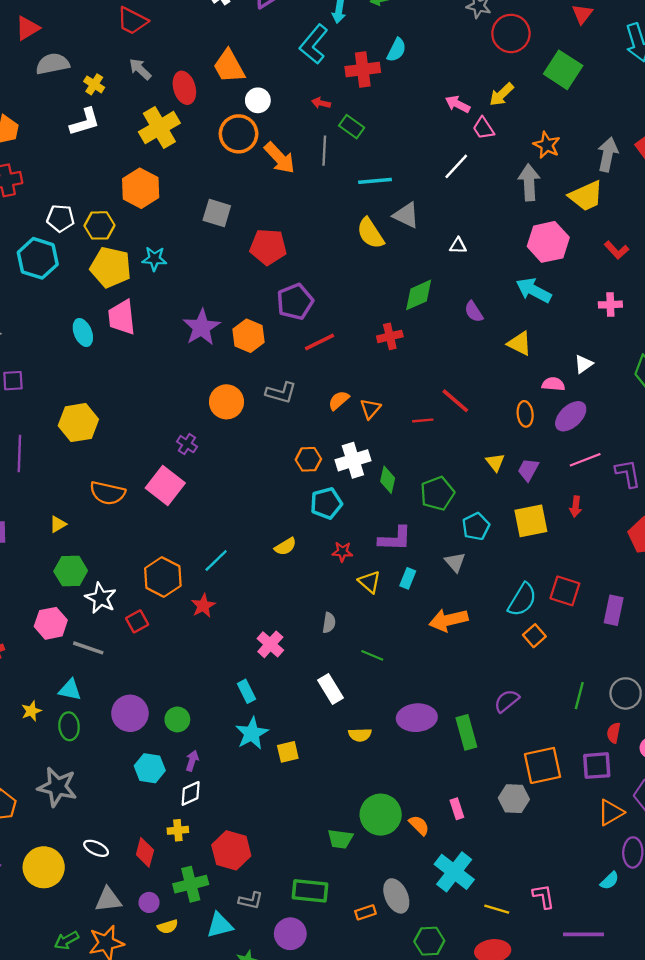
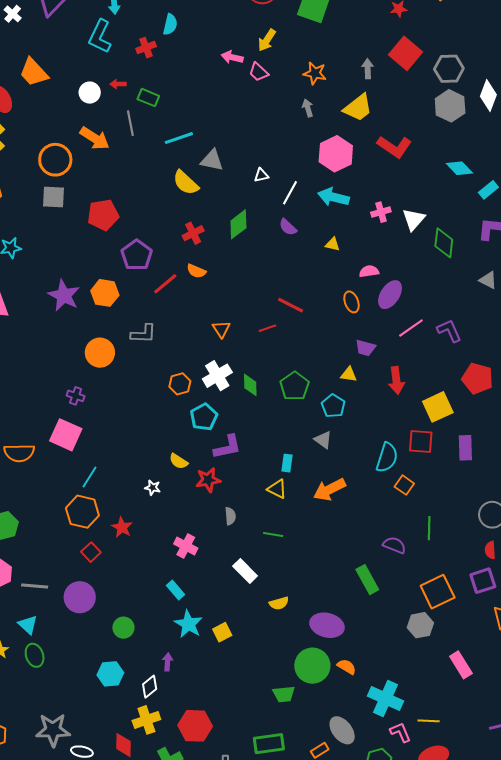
red cross: (363, 69) -> (146, 48), size x0.7
white circle: (258, 100) -> (90, 93), moved
orange circle: (239, 134) -> (55, 160), moved
gray arrow: (608, 154) -> (368, 69), size x0.7
white line: (456, 166) -> (290, 193), moved
gray arrow: (529, 182) -> (308, 108), size x0.6
red L-shape: (616, 250) -> (394, 147), size x1.6
pink cross: (610, 305) -> (381, 212), moved
red cross: (390, 336) -> (193, 233), moved
yellow triangle: (520, 344) -> (333, 244), size x0.7
white triangle: (584, 364) -> (414, 219), moved, size x1.4
orange semicircle: (339, 400) -> (196, 271), moved, turned -102
yellow triangle: (495, 462) -> (349, 374), moved, turned -30
purple trapezoid: (528, 470) -> (365, 348), turned -90
red arrow: (576, 507) -> (396, 380), moved, size x1.5
yellow square: (531, 521) -> (438, 407), moved
purple L-shape: (395, 539) -> (227, 447), moved
yellow semicircle: (285, 546) -> (178, 461), turned 78
red star: (342, 552) -> (208, 480), moved, size x1.4
cyan line: (216, 560) -> (89, 477), moved
yellow triangle: (369, 582) -> (277, 489), moved
white star: (101, 598) -> (153, 488), moved, size x0.6
red square: (137, 621) -> (91, 552), moved
cyan triangle: (70, 690) -> (28, 625), turned 45
green line: (579, 696) -> (429, 528), moved
purple semicircle: (507, 701) -> (394, 545), turned 75
purple circle: (130, 713) -> (80, 597), moved
purple ellipse: (417, 718) -> (327, 625), moved, turned 32
purple arrow: (192, 761) -> (168, 662), moved
gray star: (57, 787) -> (53, 730), moved
pink rectangle: (457, 809) -> (461, 665), moved, size x1.5
yellow cross: (178, 830) -> (146, 720), size x1.5
pink L-shape: (544, 896) -> (400, 732), moved

